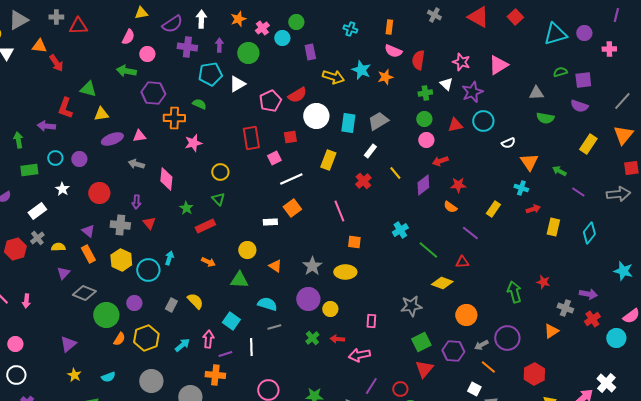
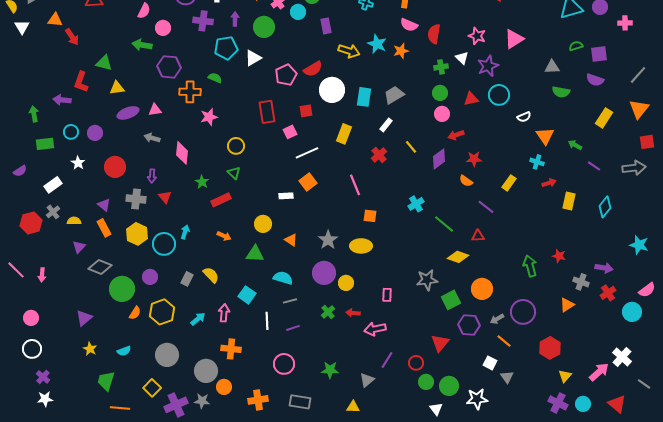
green square: (421, 342) -> (451, 300), moved
purple line: (225, 354) -> (293, 328), moved

